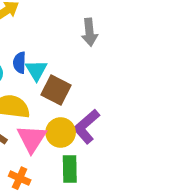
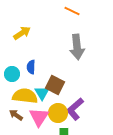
gray arrow: (89, 32) -> (77, 47), size x1.4
cyan triangle: (36, 70) -> (42, 93), moved

